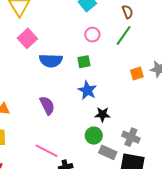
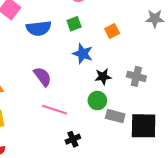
orange square: (137, 73) -> (112, 31), moved
gray cross: (131, 137) -> (136, 76), moved
pink line: (46, 151) -> (55, 110), moved

